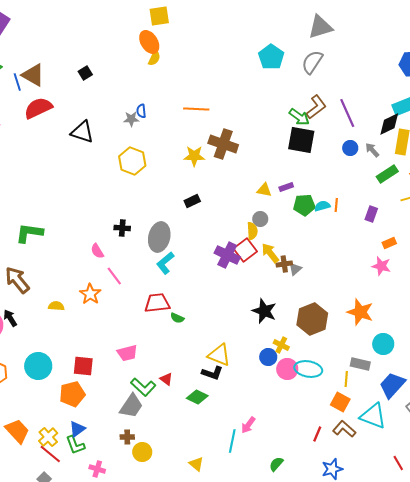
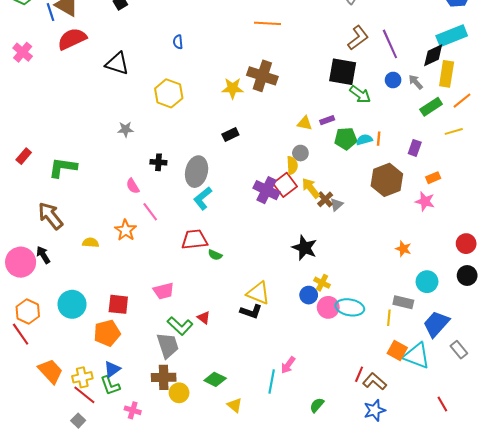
orange line: (196, 109) -> (268, 23), moved
green arrow: (299, 117) -> (360, 94), moved
gray star: (131, 119) -> (126, 129), moved
brown cross: (284, 264) -> (325, 199), turned -35
orange star: (360, 312) -> (403, 249), size x0.6
brown hexagon: (312, 319) -> (387, 180), moved
green diamond: (197, 397) -> (215, 379), moved
orange square: (340, 402) -> (397, 351), moved
gray trapezoid: (131, 406) -> (168, 345), turned -52
brown L-shape: (344, 429) -> (375, 381), moved
yellow cross: (48, 437) -> (82, 377), turned 30
brown cross: (127, 437) -> (164, 377), size x1.6

